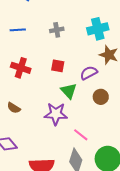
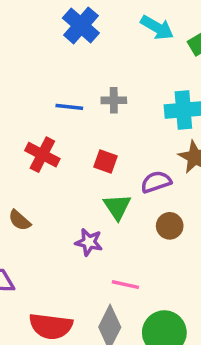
blue line: (18, 30) -> (69, 107), moved
purple star: (56, 114) -> (89, 242), size x0.7
pink line: (81, 135) -> (125, 285), turned -35

